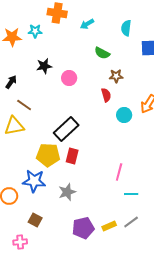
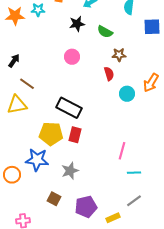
black star: (44, 66) -> (77, 24), moved
black rectangle: (66, 129) -> (69, 108), turned 70
brown square: (35, 220) -> (54, 199), moved
yellow rectangle: (109, 226) -> (113, 218), moved

